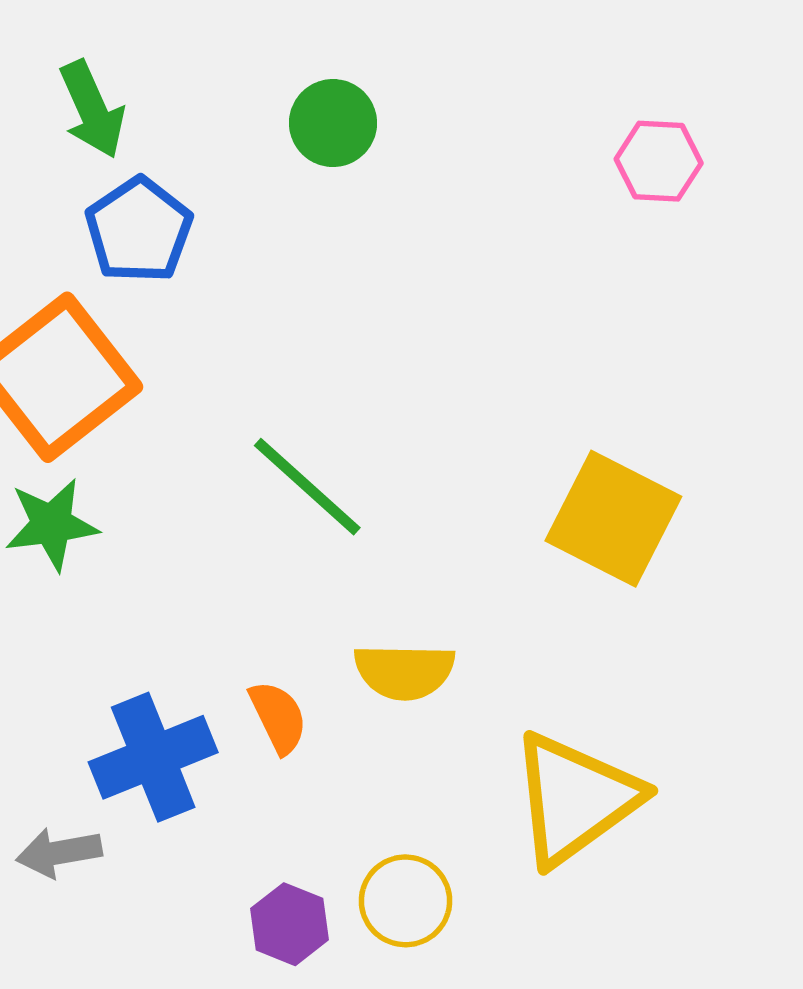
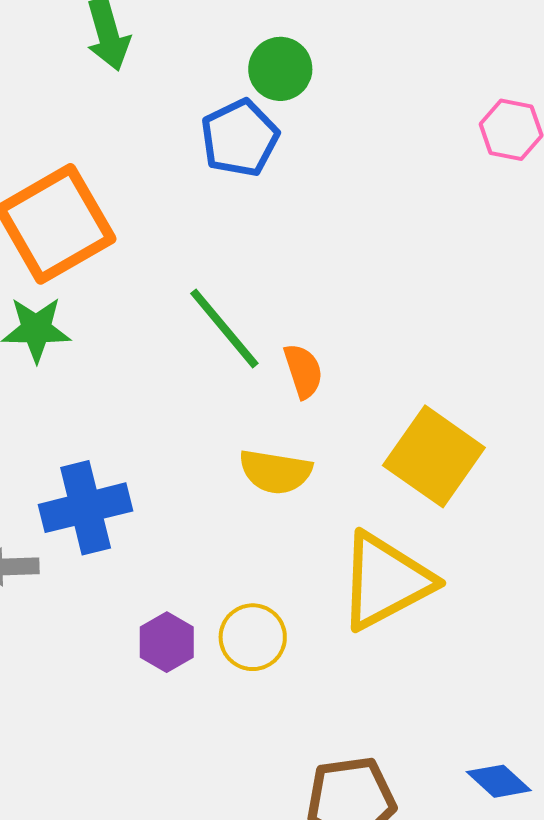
blue pentagon: (139, 230) -> (240, 138), moved
yellow square: (613, 519) -> (434, 456), moved
orange semicircle: (278, 717) -> (303, 371), moved

